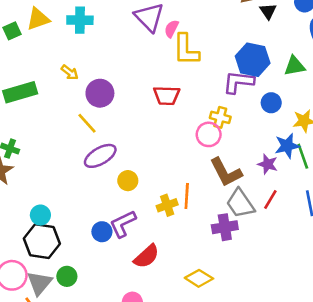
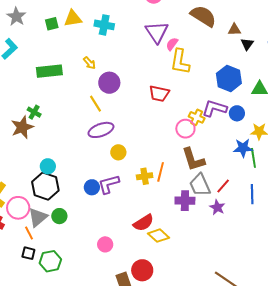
purple L-shape: (238, 82) -> (214, 108), moved
purple star: (268, 164) -> (217, 207), moved
red semicircle: (147, 256) -> (143, 223), moved

